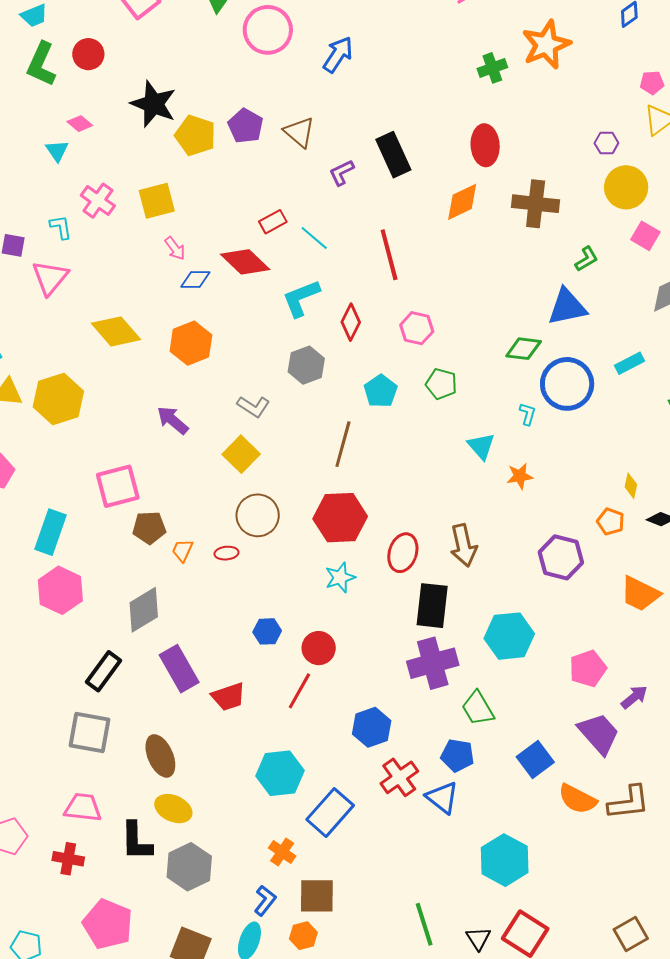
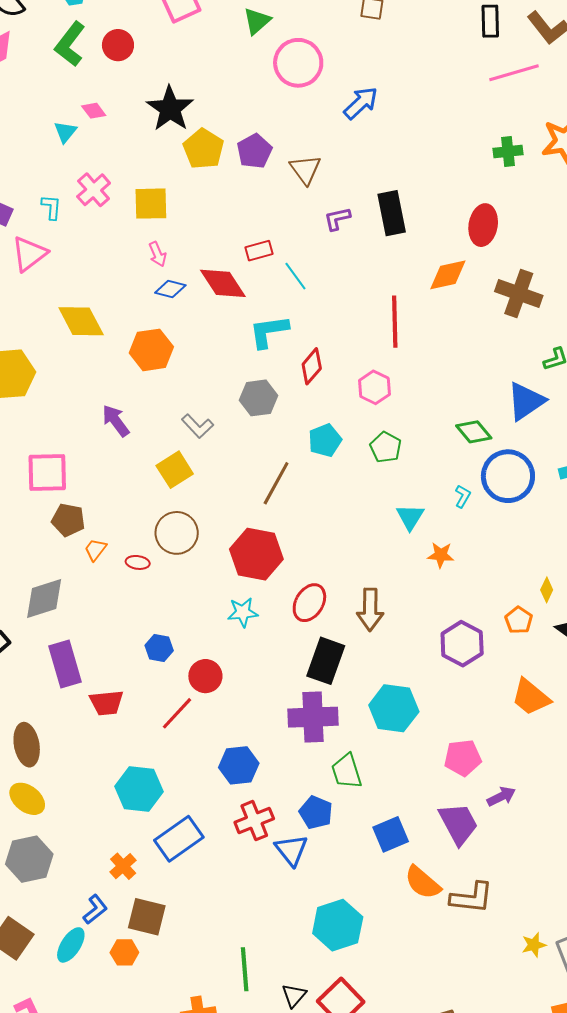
red line: (389, 255) -> (395, 322), moved
blue triangle: (567, 307) -> (526, 401), turned -36
green diamond: (524, 349) -> (474, 432), turned 30

